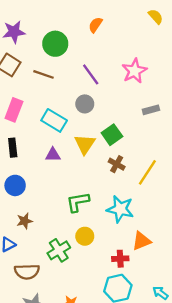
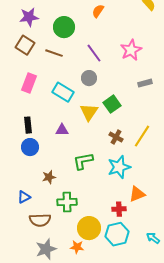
black rectangle: (13, 148) -> (28, 125), moved
purple triangle: (53, 155) -> (62, 130), moved
brown cross: (117, 164) -> (116, 137), moved
cyan star: (120, 209) -> (119, 167), turned -30
brown star: (25, 221) -> (49, 177), moved
yellow circle: (85, 236) -> (89, 228), moved, size x1.5
green cross: (59, 250) -> (67, 202), turned 30

